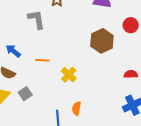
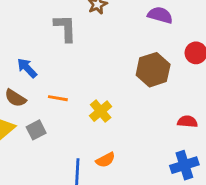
orange line: (42, 60) -> (58, 98), moved
orange semicircle: (77, 108) -> (105, 160), turned -136

